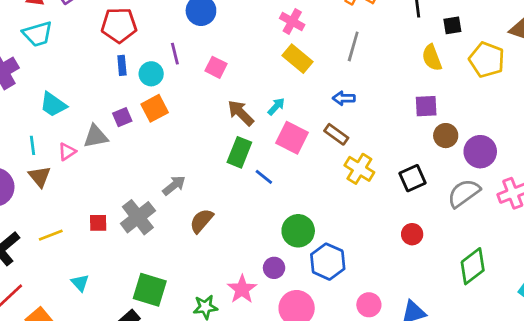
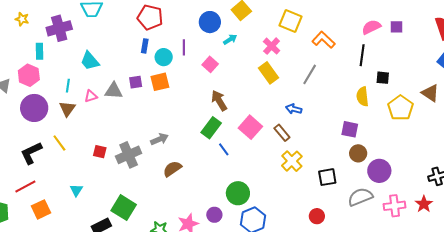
cyan arrow: (276, 106) -> (230, 39), moved
yellow line: (51, 235) -> (59, 143), moved, turned 60

